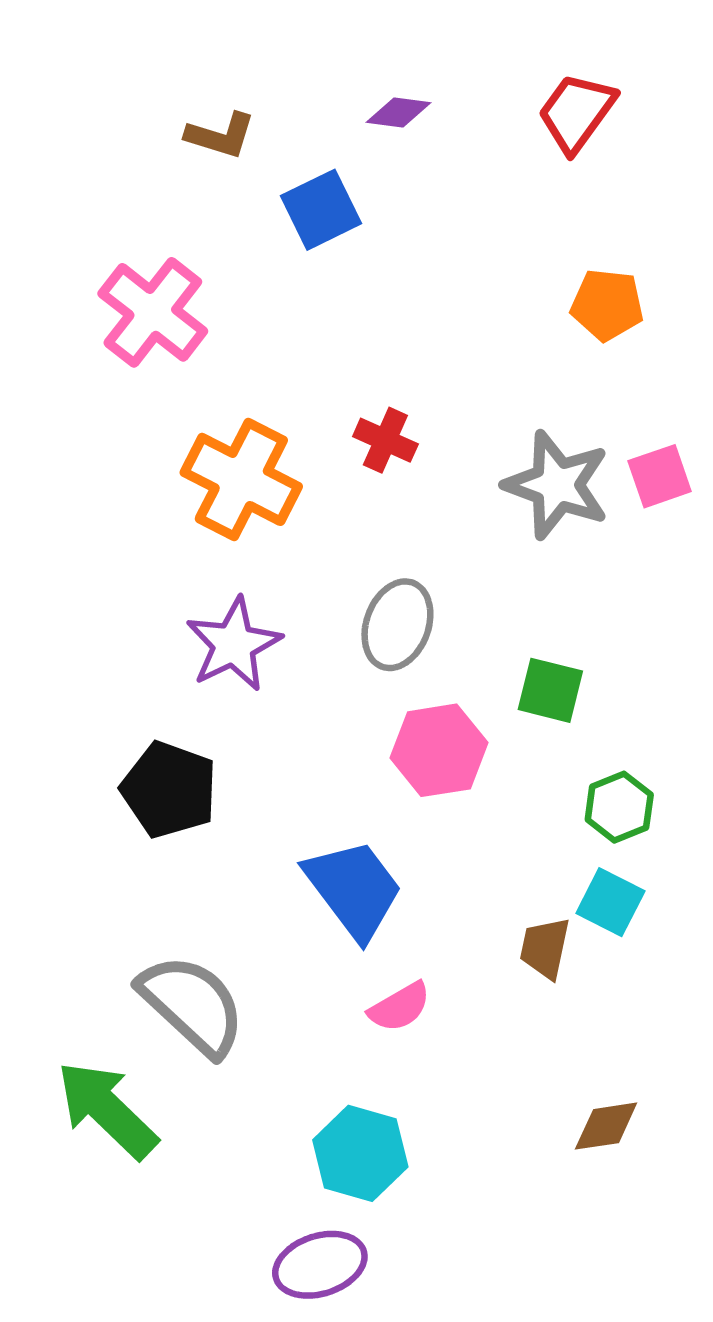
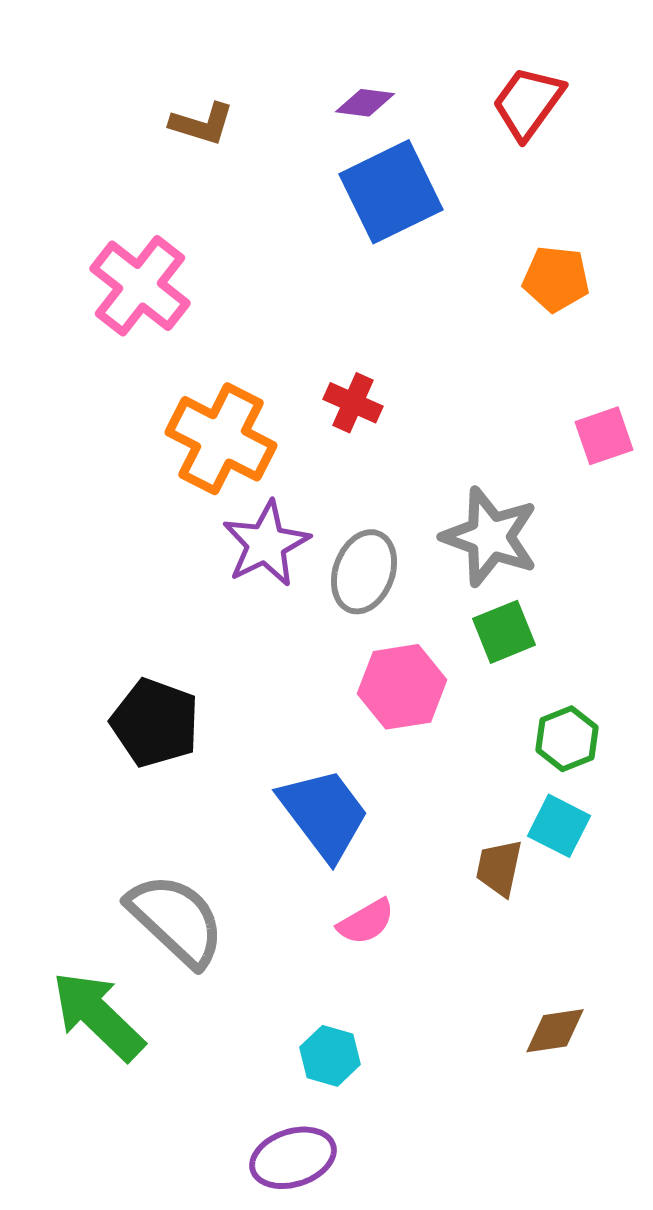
blue square: (321, 210) -> (391, 192), moved, size x1.4
gray star: (557, 485) -> (490, 537), moved
purple star: (234, 644) -> (266, 544), moved
green square: (550, 690) -> (504, 632), turned -36
cyan hexagon: (360, 1153) -> (330, 1056), size x0.7

